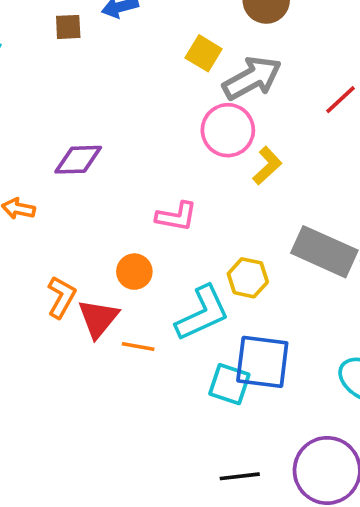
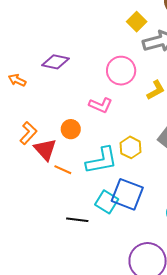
pink circle: (228, 130) -> (121, 71), moved
red triangle: (98, 318) -> (45, 149), turned -35
black line: (240, 476) -> (77, 220), moved

